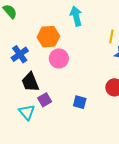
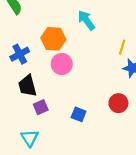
cyan arrow: (76, 16) -> (86, 20), turned -30
cyan triangle: (27, 112) -> (30, 138), moved

